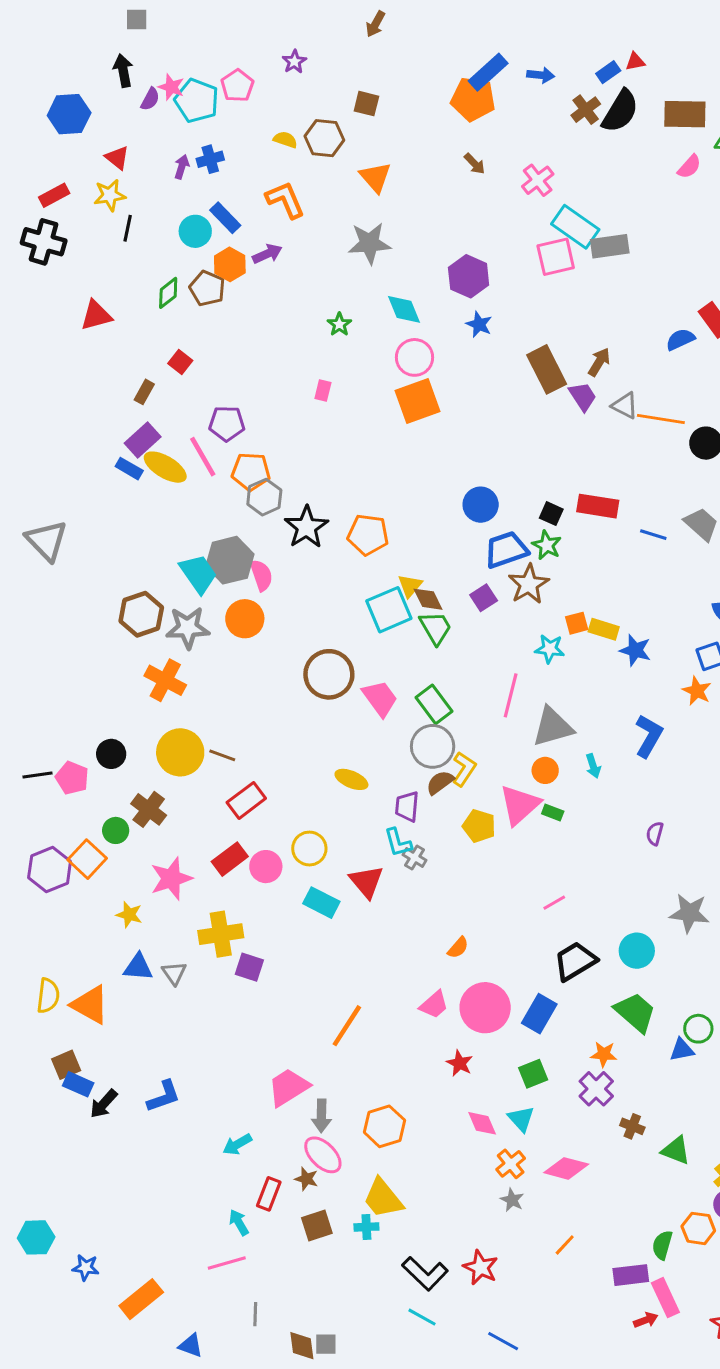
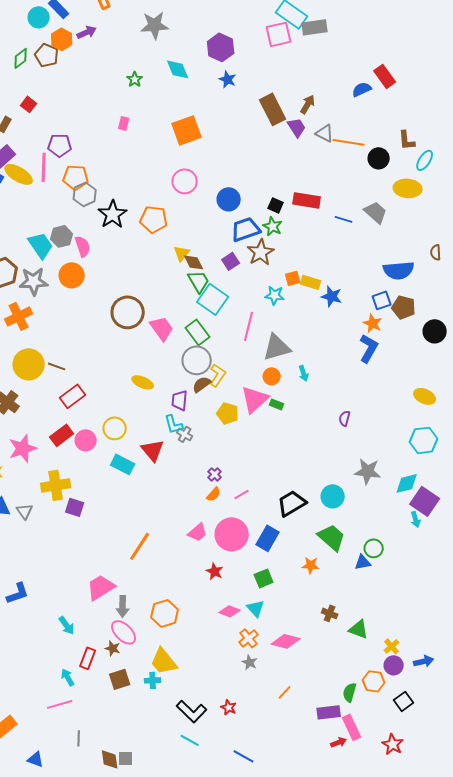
pink circle: (415, 357) -> (185, 181), moved
pink line: (203, 457) -> (44, 167), turned 32
gray hexagon: (230, 560) -> (62, 236), size x0.7
cyan square: (389, 610) -> (213, 299), moved, turned -32
orange cross: (165, 680) -> (19, 316), turned 36
blue L-shape: (649, 736) -> (369, 348), moved
pink line: (554, 903) -> (242, 494), moved
purple cross: (596, 1089) -> (215, 474), moved, size x0.6
pink diamond: (482, 1123) -> (230, 611), turned -45
cyan arrow: (237, 1144) -> (67, 625), turned -96
red star: (481, 1268) -> (229, 707), size x0.7

